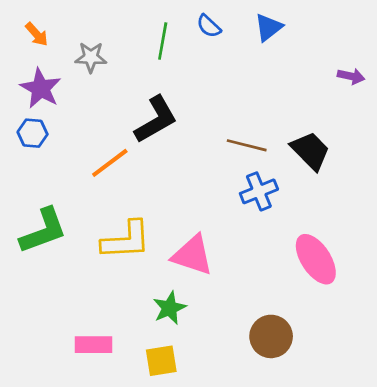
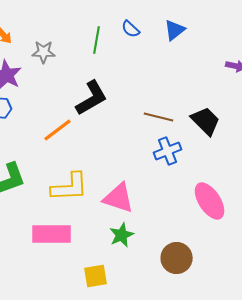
green star: (169, 308) -> (122, 235), moved
pink rectangle: (94, 345) -> (52, 234), moved, size x1.4

